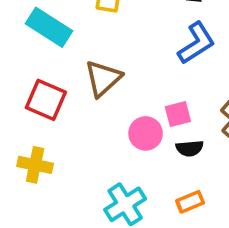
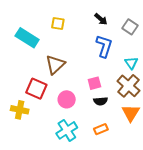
blue L-shape: (196, 43) -> (104, 46), turned -40
red square: (46, 100) -> (36, 89), moved
pink circle: (146, 133) -> (67, 99), moved

